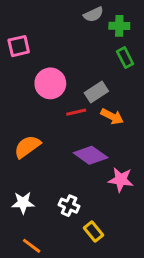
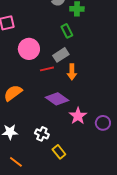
green rectangle: (125, 58) -> (67, 31), moved
orange arrow: (112, 116) -> (72, 72), turned 63
pink star: (121, 180) -> (78, 116), turned 30

